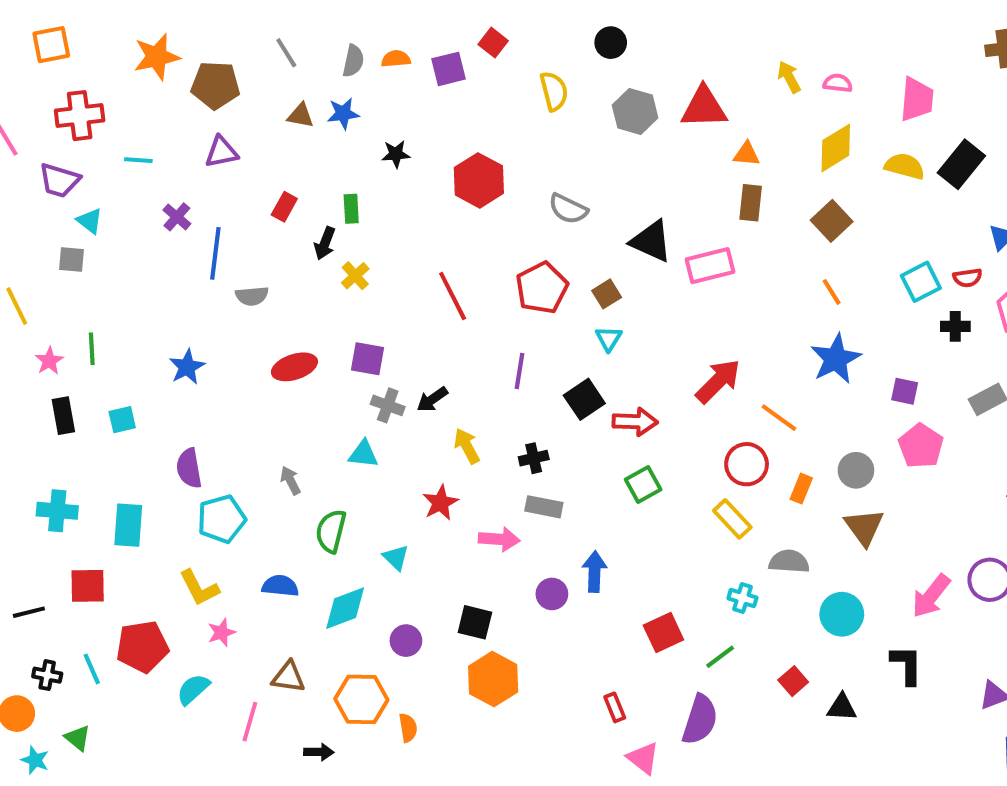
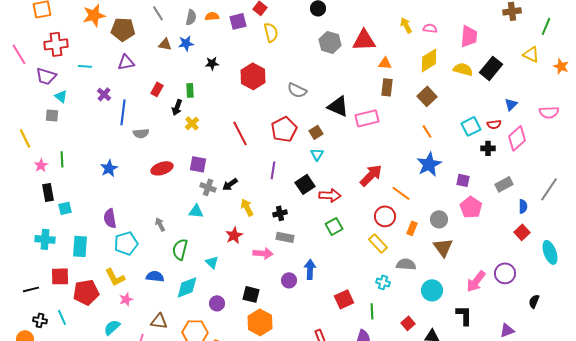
yellow semicircle: (554, 91) -> (271, 32), moved
cyan square: (122, 420) -> (65, 208), moved
red pentagon: (142, 647) -> (86, 292), moved
green line: (720, 657) -> (372, 311), turned -56

